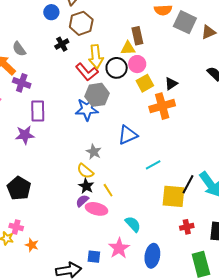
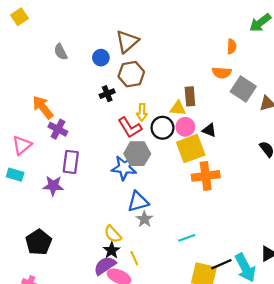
gray semicircle: (19, 49) -> (61, 52), moved
yellow arrow: (96, 57) -> (142, 112), size x0.7
yellow square: (145, 83) -> (191, 149), size x1.5
black triangle: (171, 84) -> (209, 130), moved, turned 48
blue triangle: (128, 135) -> (138, 202), moved
gray star: (94, 152) -> (144, 219), moved
black line: (188, 184) -> (221, 264), turned 30
purple semicircle: (82, 201) -> (105, 266), size x1.5

